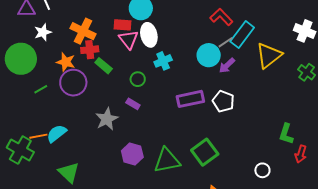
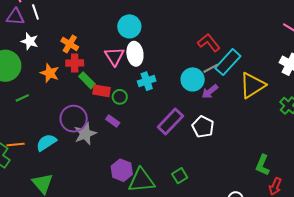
red rectangle: (123, 25) -> (101, 91), moved
orange cross: (83, 31) -> (70, 44), size x0.7
white star: (43, 32) -> (30, 41), turned 30
purple circle: (73, 83) -> (74, 119), moved
purple rectangle: (190, 99) -> (170, 121), turned -40
cyan semicircle: (57, 133) -> (46, 142), moved
green square: (205, 152) -> (180, 176), size x0.6
purple hexagon: (132, 154) -> (122, 170), moved

